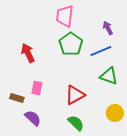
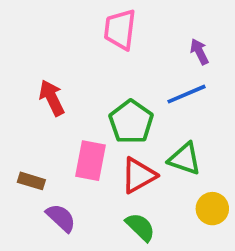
green pentagon: (71, 44) -> (131, 122), moved
green triangle: (109, 76) -> (185, 159), moved
pink rectangle: (37, 88) -> (90, 161), moved, size x1.5

